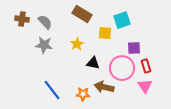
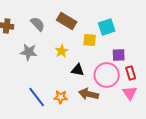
gray semicircle: (45, 22) -> (38, 24), moved
orange star: (83, 94) -> (61, 97), moved

